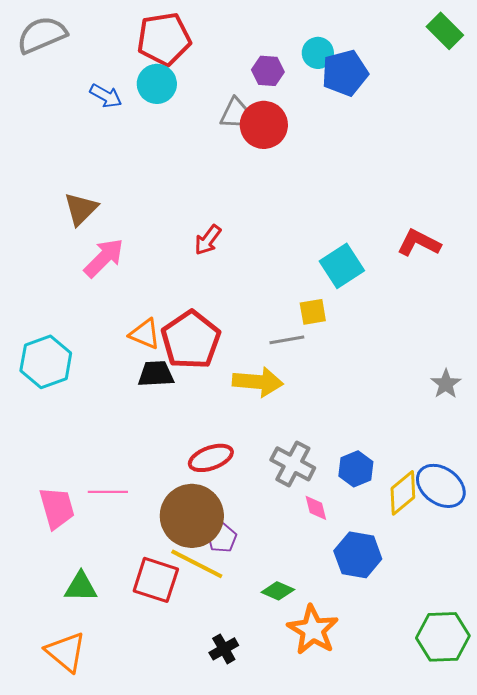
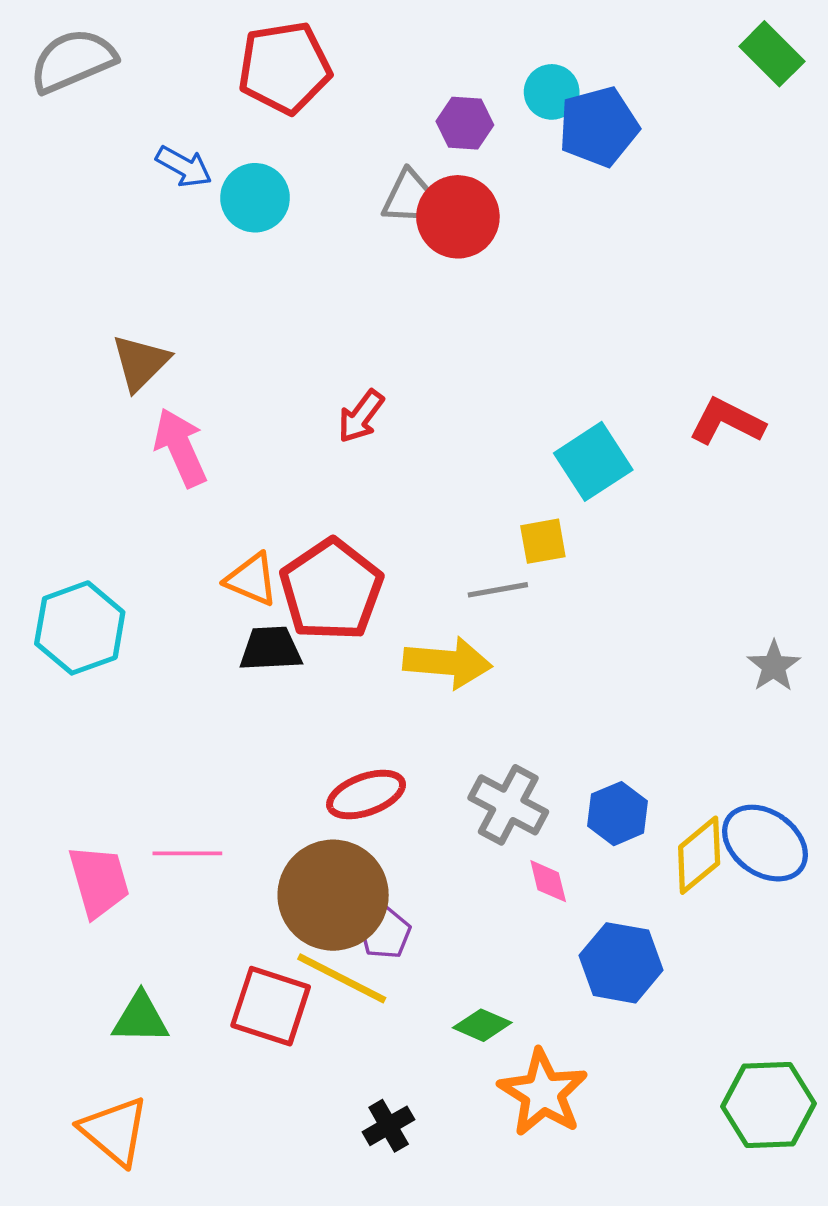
cyan circle: (157, 84) -> (255, 198), moved
pink arrow: (104, 258) -> (180, 448), turned -69

